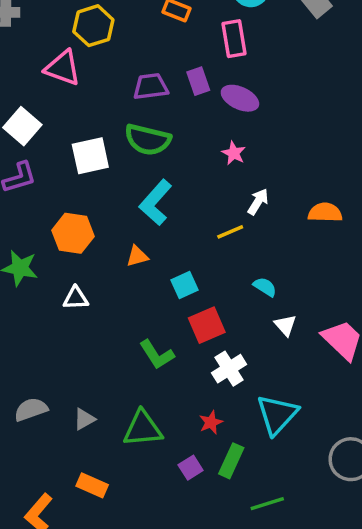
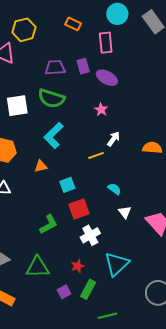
green L-shape: (157, 355) -> (49, 224), turned -90

